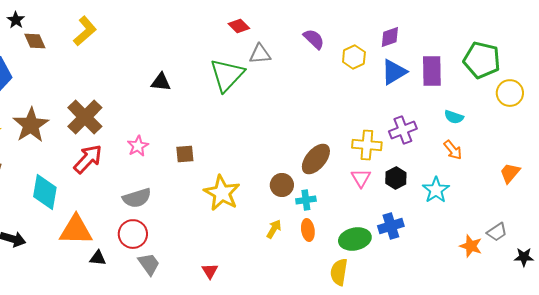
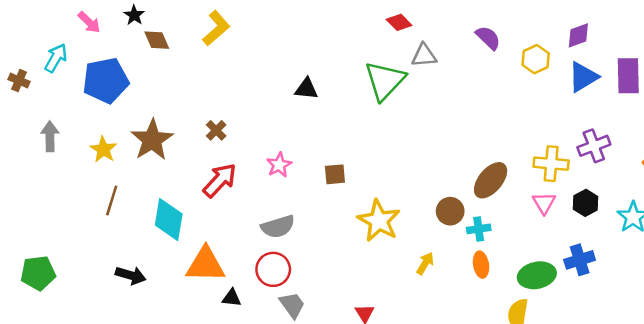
brown cross: (85, 117) -> (216, 130), size x0.5
yellow arrow: (274, 229) -> (425, 263), moved

